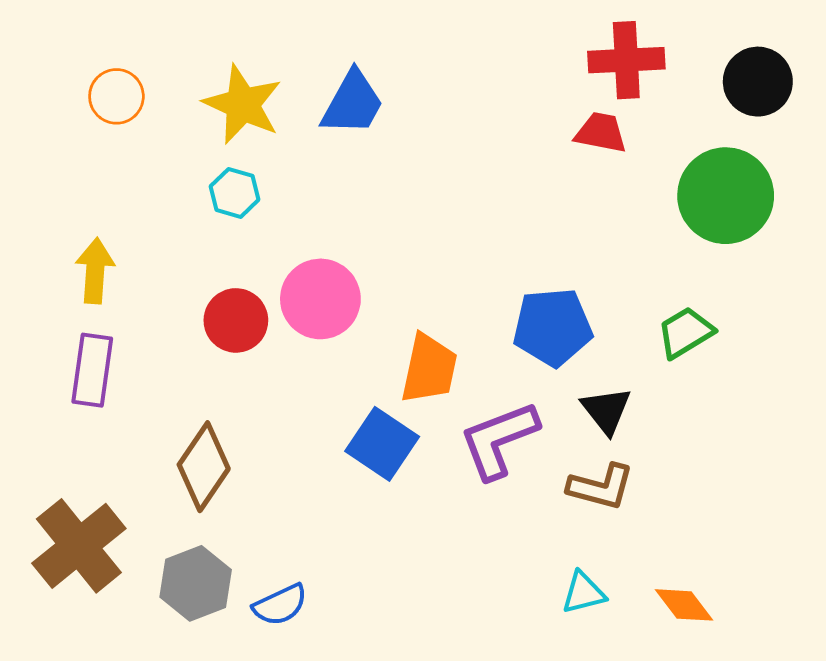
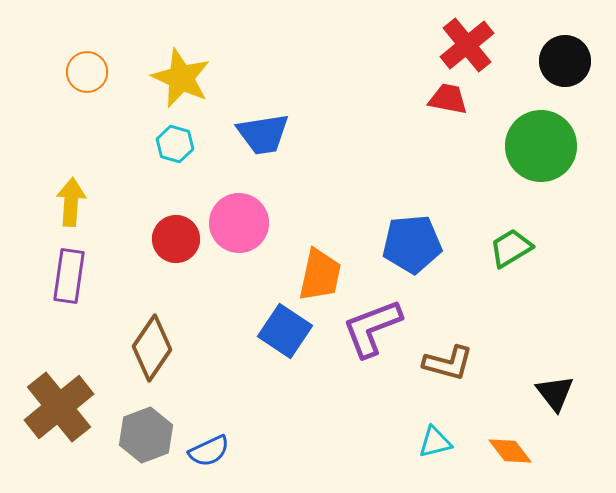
red cross: (626, 60) -> (467, 45), turned -36
blue trapezoid: (353, 103) -> (263, 134), moved, turned 52
black triangle: (606, 410) -> (555, 393), moved

